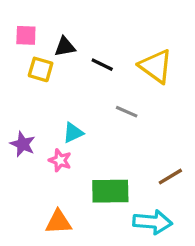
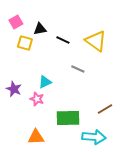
pink square: (26, 35) -> (16, 22), turned -32

